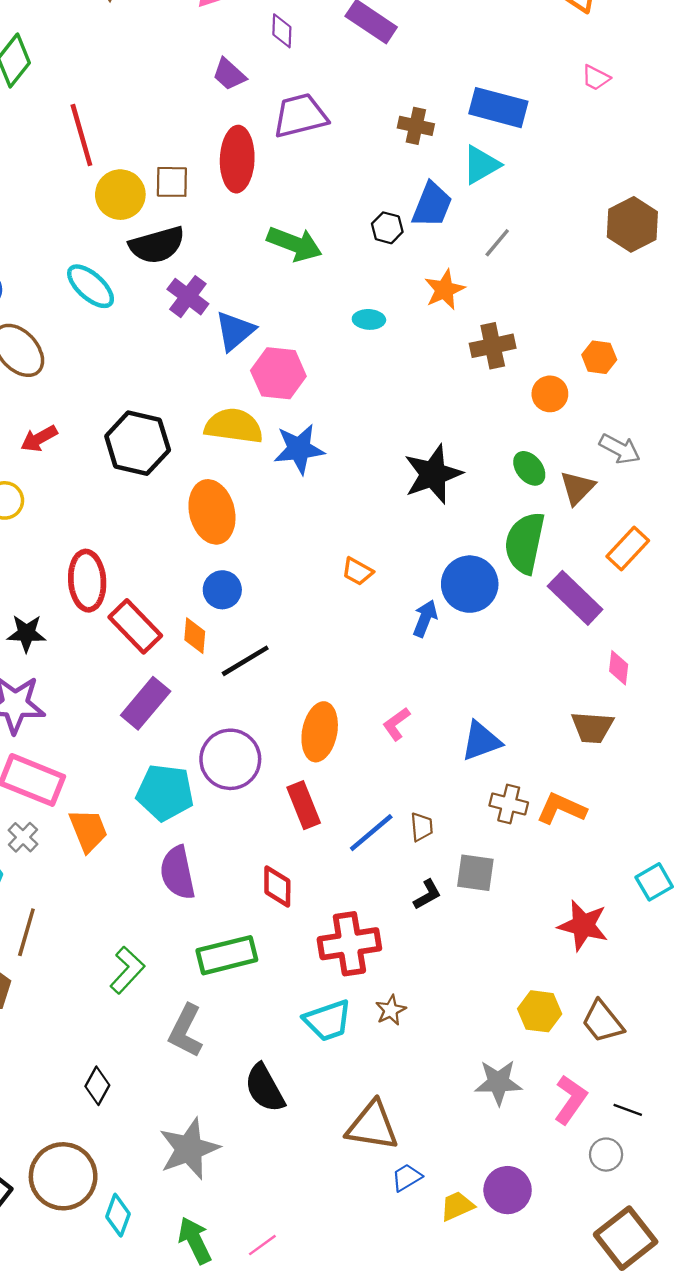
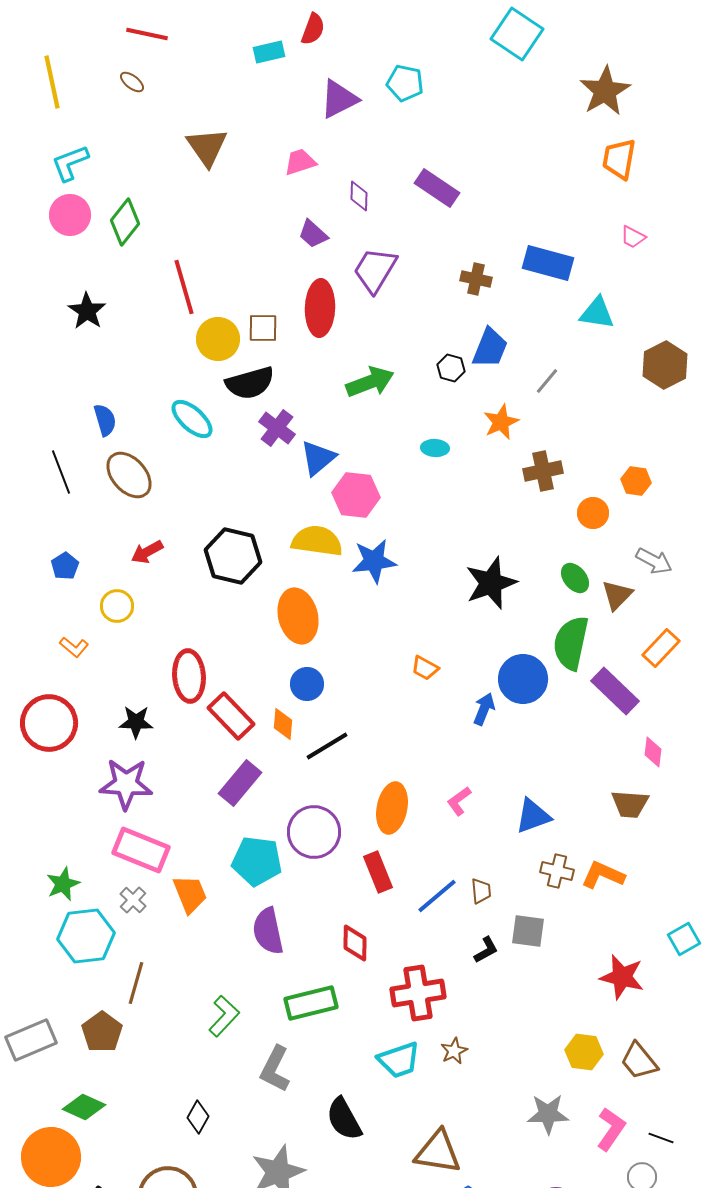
purple trapezoid: (300, 116) -> (375, 270), turned -45
cyan triangle: (481, 165) -> (597, 313), moved, turned 39
green arrow: (294, 244) -> (370, 382), turned -42

